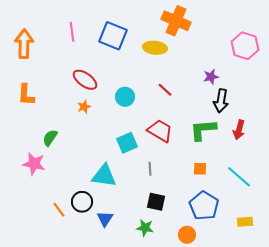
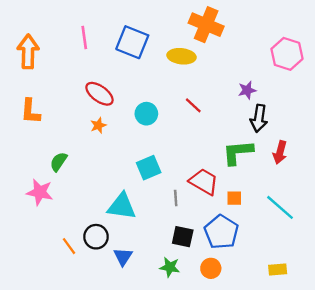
red trapezoid: (160, 131) -> (204, 182), moved
blue pentagon: (204, 206) -> (221, 232), moved
yellow rectangle: (245, 222) -> (278, 269), moved
orange circle: (187, 235) -> (211, 268), moved

